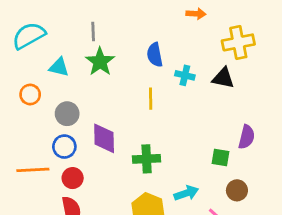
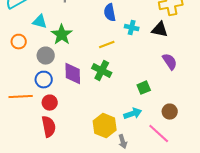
green star: (100, 62) -> (62, 35), moved
yellow line: (151, 99) -> (107, 45), turned 70
purple semicircle: (247, 137) -> (170, 62), moved, turned -48
green square: (221, 158) -> (144, 88), moved, turned -32
green cross: (147, 159) -> (102, 71), moved, turned 30

